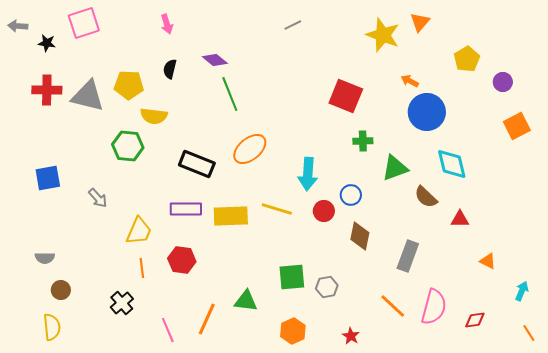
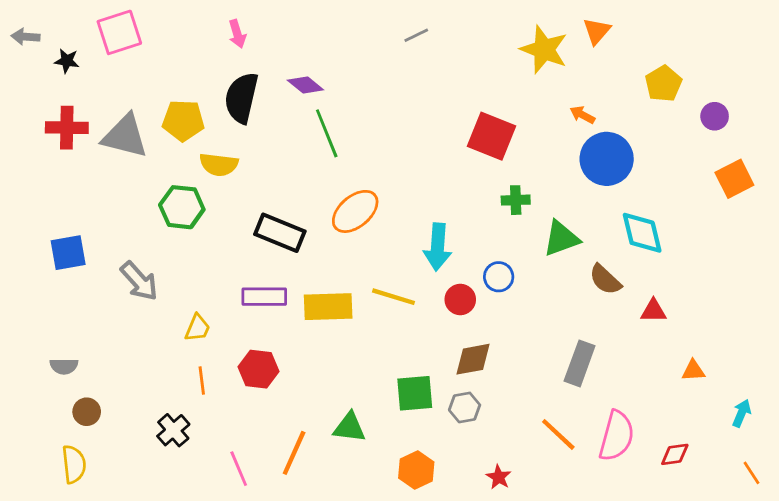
black semicircle: (170, 69) -> (242, 98), size x1.8
gray arrow: (98, 198) -> (139, 281), size x1.4
yellow trapezoid: (139, 231) -> (197, 328), size x0.7
brown diamond: (360, 236) -> (473, 359), moved, turned 68
orange triangle: (488, 261) -> (693, 371), turned -30

